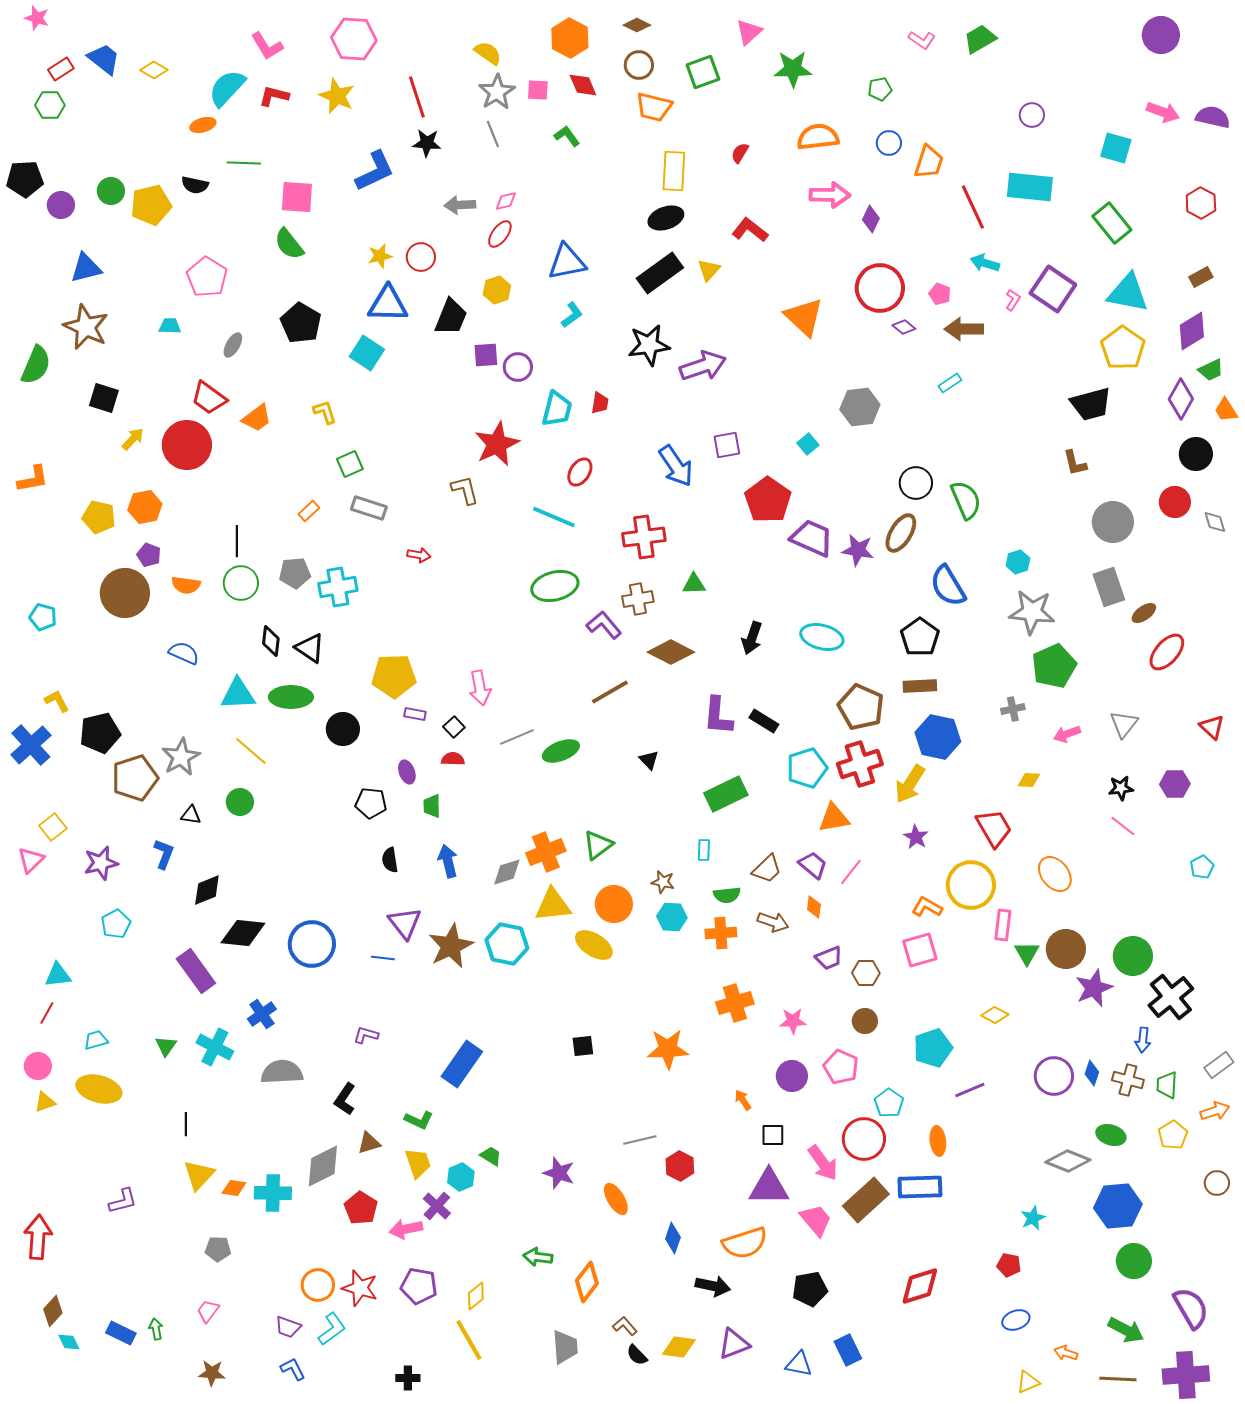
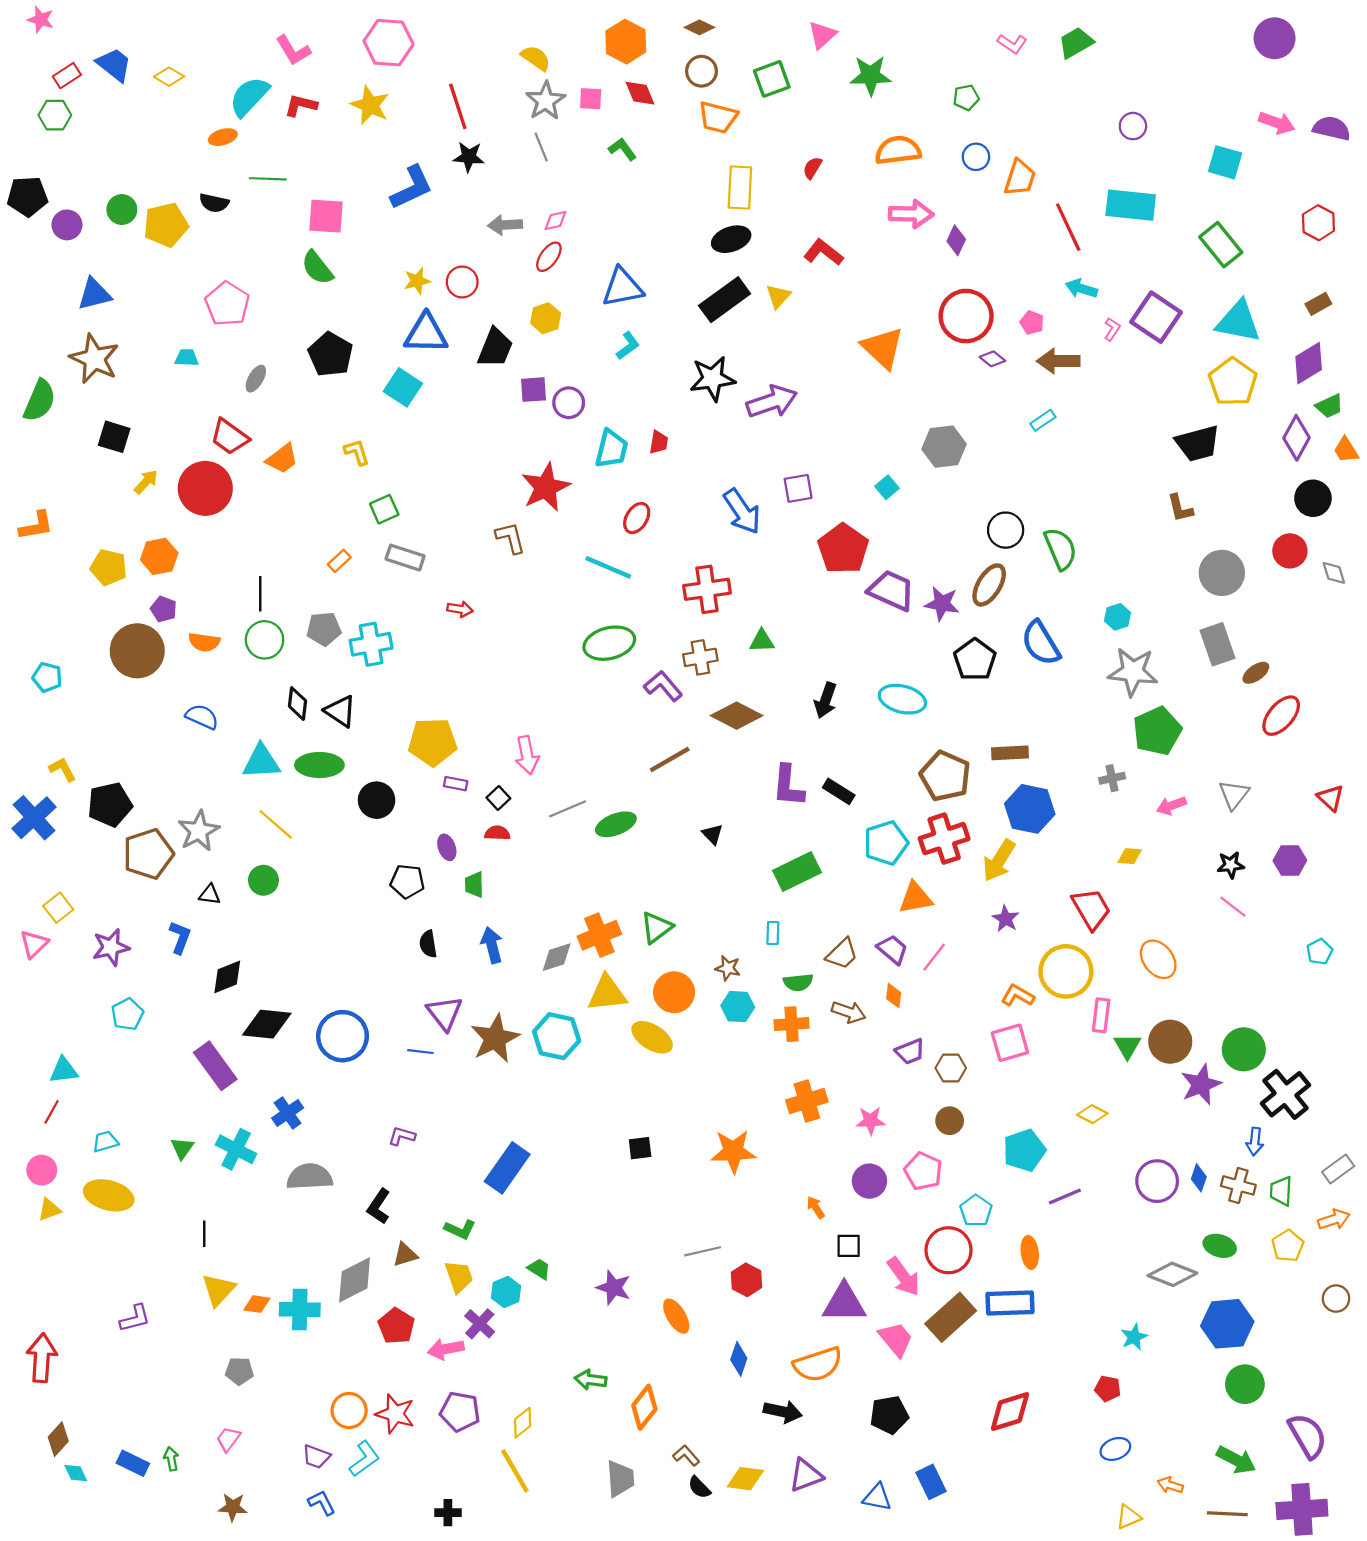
black pentagon: (920, 637) -> (975, 660), moved

